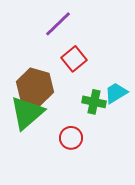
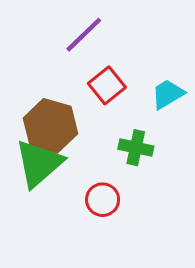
cyan trapezoid: (116, 93) -> (168, 94), moved

